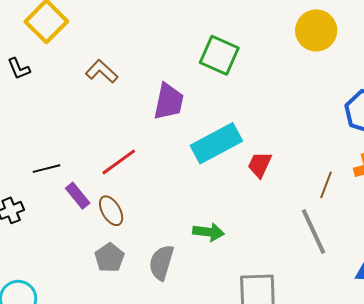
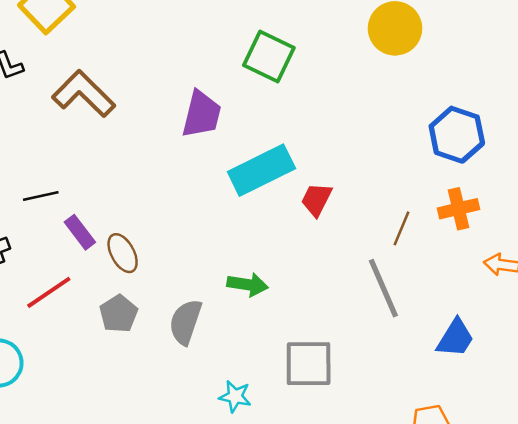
brown L-shape: (102, 71) -> (84, 94), moved, size x1.5
red line: (119, 162) -> (49, 292), moved

